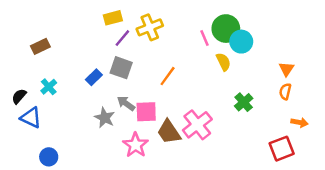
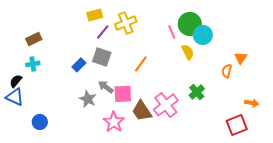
cyan cross: (49, 87) -> (33, 64), moved, turned 32
orange semicircle: (285, 92) -> (227, 71), moved
green cross: (244, 102) -> (197, 92), moved
blue triangle: (31, 118) -> (15, 97), moved
blue circle: (49, 157) -> (40, 122), moved

